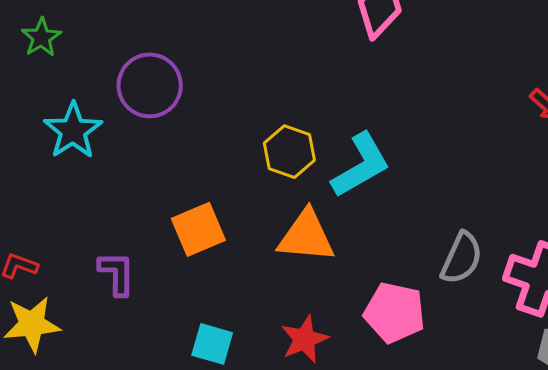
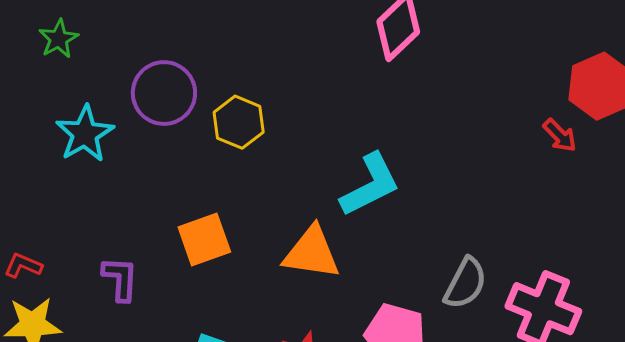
yellow hexagon: (289, 152) -> (239, 122), moved

